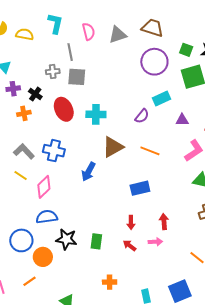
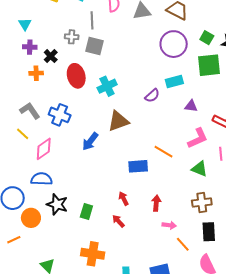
cyan cross: (96, 114) -> (107, 86), turned -36
orange line: (150, 151) -> (163, 152), moved
red arrow: (131, 222) -> (124, 199), turned 144
pink arrow: (155, 242) -> (169, 225), moved
orange cross: (110, 282) -> (93, 254), size x1.6

